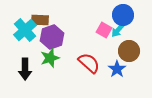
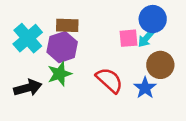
brown rectangle: (40, 20) -> (67, 25), moved
pink square: (104, 30) -> (128, 38), turned -35
black arrow: (25, 69) -> (28, 88), turned -105

